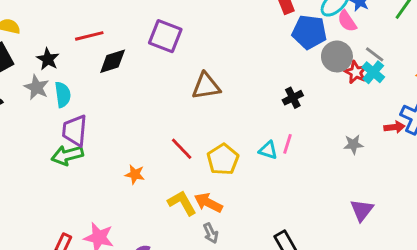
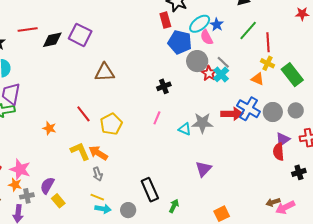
black diamond: (113, 61) -> (52, 40), moved
red arrow: (394, 127) -> (232, 114), size x1.5
gray star: (353, 144) -> (202, 123), size x1.5
cyan triangle: (268, 150) -> (185, 129), moved

